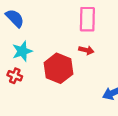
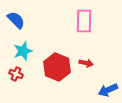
red arrow: (86, 50) -> (86, 63), moved

